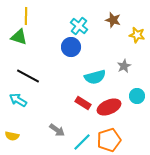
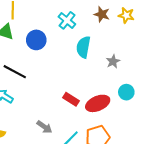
yellow star: (137, 35) -> (126, 15), moved
blue circle: (71, 47) -> (36, 40), moved
cyan semicircle: (95, 77) -> (83, 47), moved, turned 115

